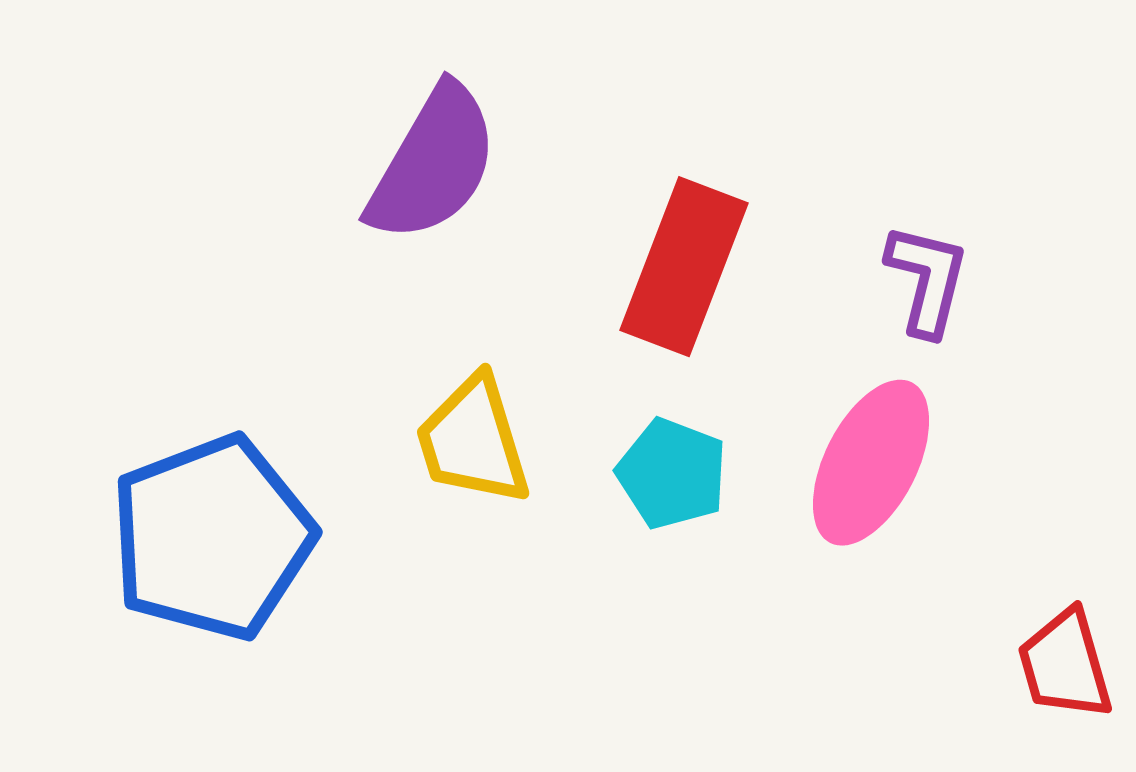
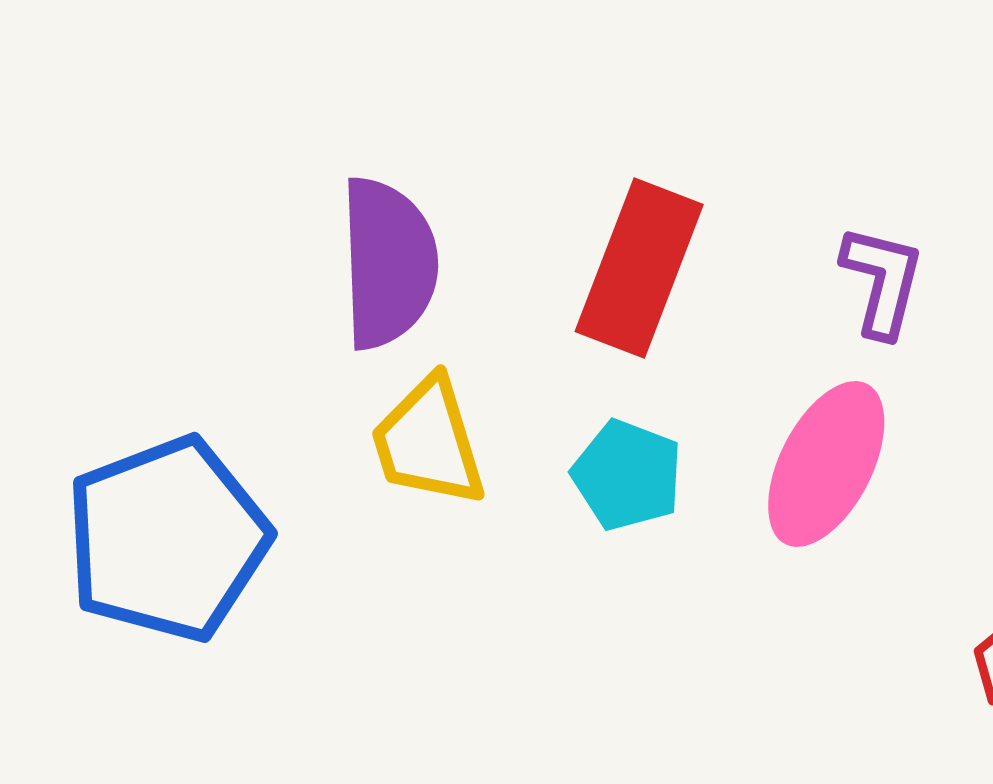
purple semicircle: (433, 164) -> (388, 263), moved, turned -32

